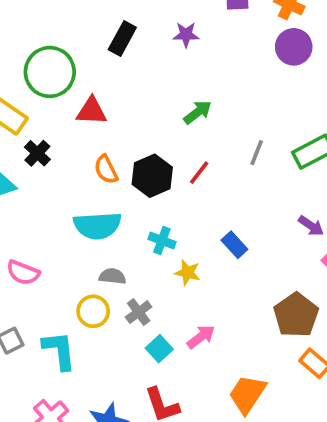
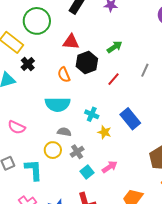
red triangle: (92, 111) -> (71, 42), moved
black hexagon: (152, 176) -> (87, 63), moved
blue rectangle: (234, 245) -> (130, 119), size x1.5

